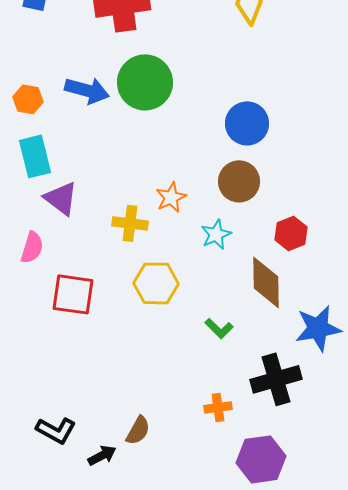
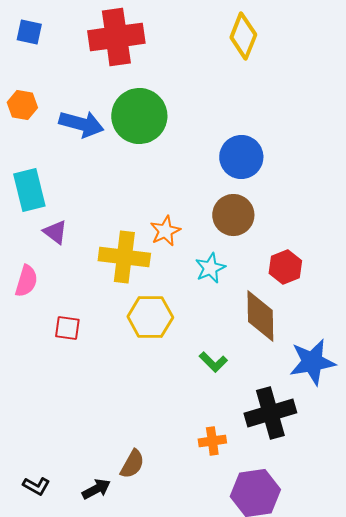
orange hexagon: (28, 99) -> (22, 105), moved
purple triangle: (61, 198) -> (55, 232), size x0.7
yellow cross: (130, 223) -> (124, 257), size x1.4
red square: (73, 294) -> (67, 328), size x0.6
black L-shape: (56, 430) -> (36, 486), moved, size x0.7

